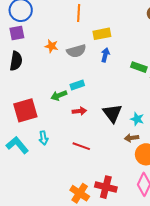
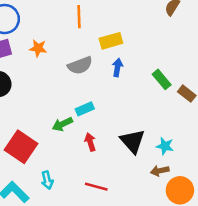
orange star: (52, 46) -> (38, 48), moved
green rectangle: (139, 67) -> (162, 79), turned 35
red square: (25, 110) -> (21, 147), turned -35
red arrow: (79, 111) -> (90, 142), turned -96

